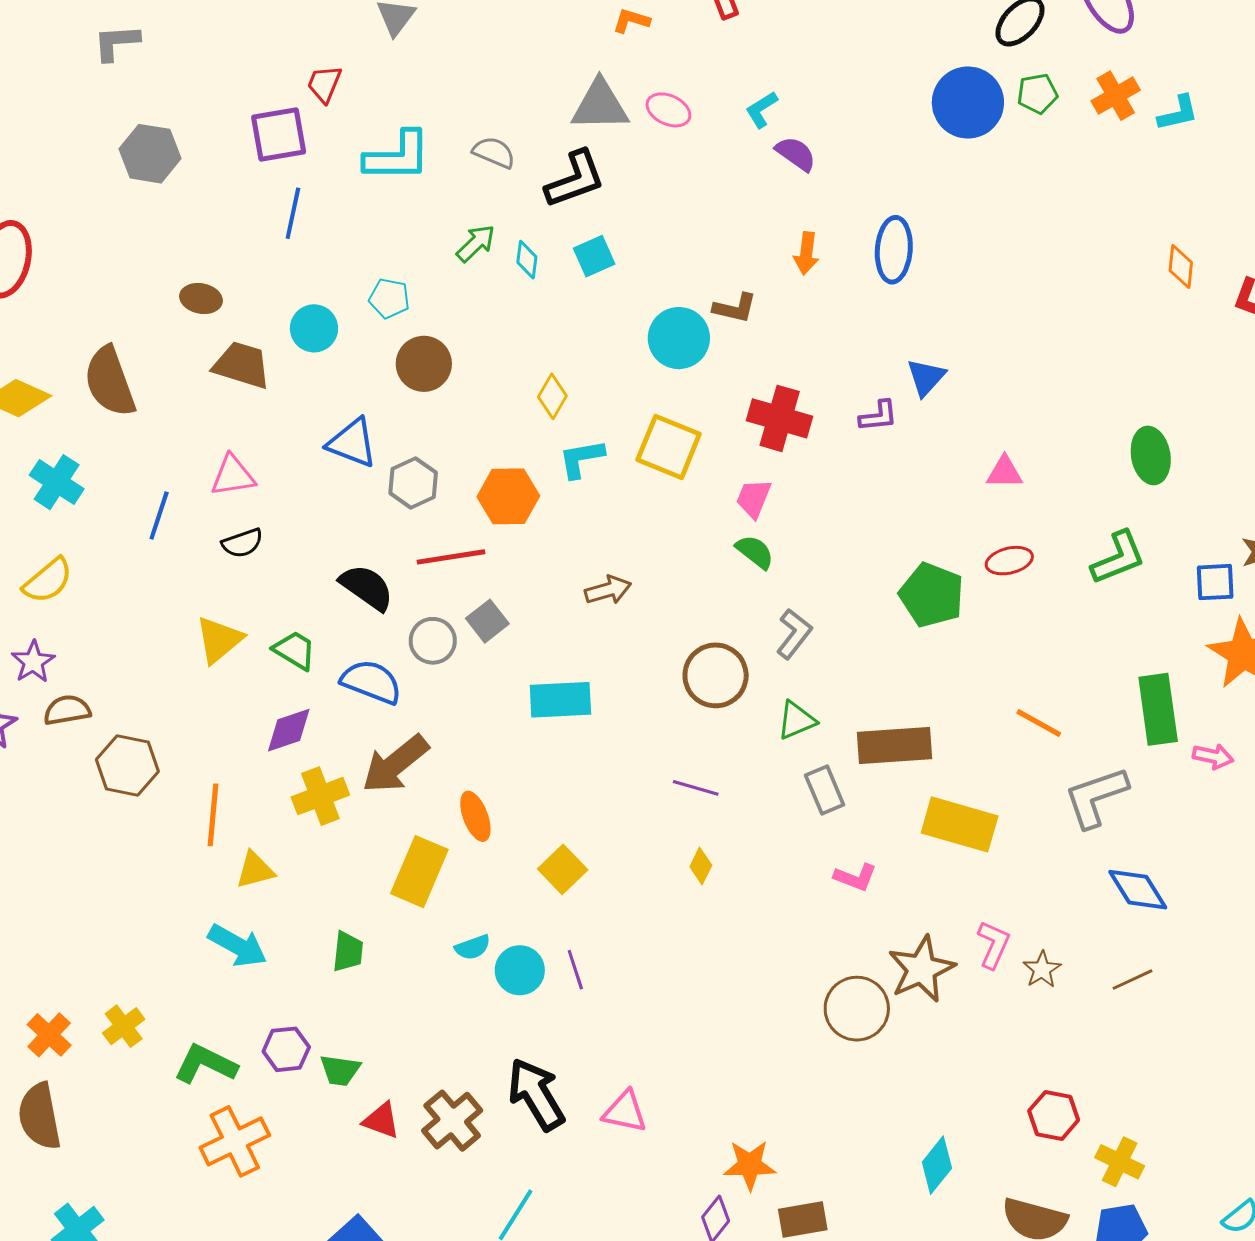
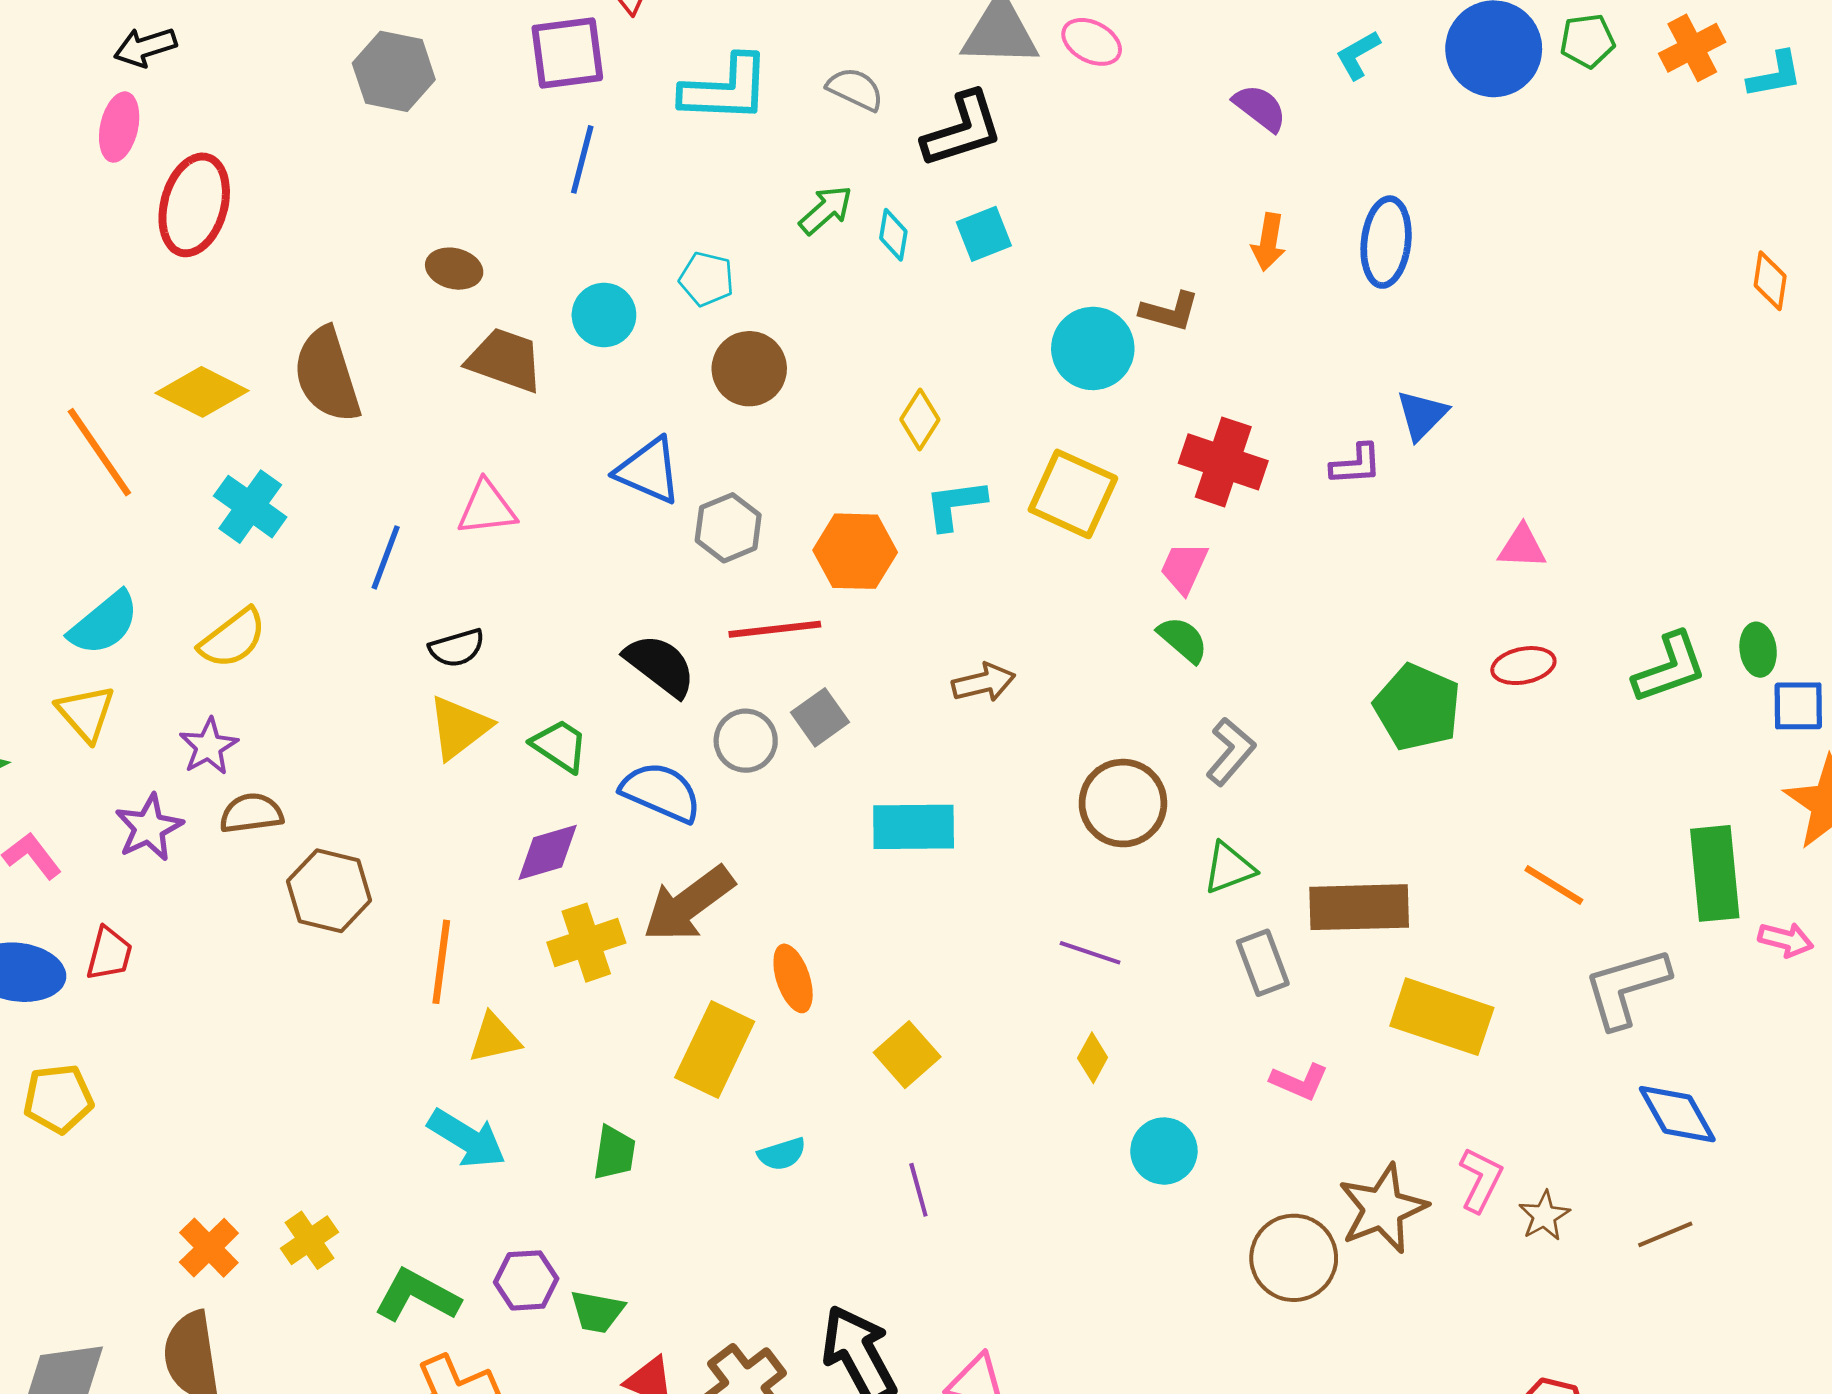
cyan L-shape: (762, 110) -> (1358, 55), moved
green ellipse: (1151, 455) -> (1758, 650), moved, size x0.7
black semicircle: (242, 543) -> (457, 648), moved
cyan circle: (520, 970) -> (1164, 1151), moved

